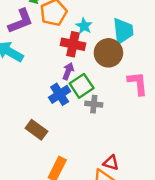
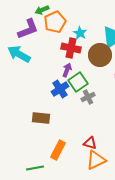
gray cross: (94, 104) -> (88, 97), turned -32
brown rectangle: (36, 130) -> (41, 118), turned -30
red triangle: (111, 163) -> (90, 143), moved

